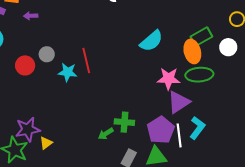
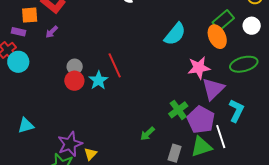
purple arrow: (31, 16) -> (52, 32), turned -32
red circle: (25, 65) -> (74, 81), moved
cyan star: (68, 72) -> (98, 80), turned -30
green ellipse: (199, 75) -> (244, 64), moved
green cross: (124, 122) -> (178, 110), moved, turned -30
white line: (179, 135) -> (221, 137), moved

